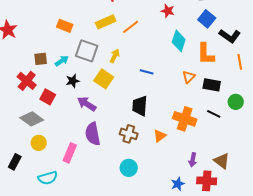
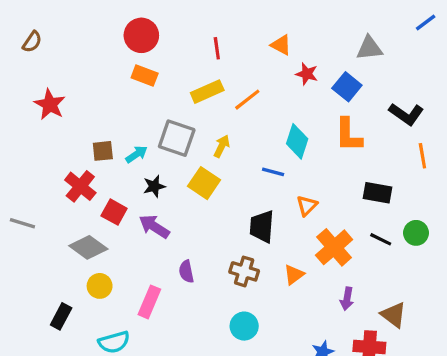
blue square: (207, 19) -> (347, 87), moved
orange rectangle: (65, 26) -> (145, 75), moved
cyan diamond: (179, 41) -> (297, 141), moved
orange L-shape: (206, 54) -> (349, 135), moved
orange triangle: (189, 77) -> (307, 206), moved
green circle: (236, 102) -> (416, 233), moved
purple arrow: (87, 104) -> (154, 226), moved
orange cross: (185, 119) -> (334, 247), turned 30
purple semicircle: (93, 134) -> (186, 271), size x0.6
purple arrow: (193, 160) -> (347, 299), moved

